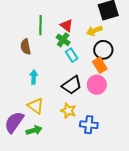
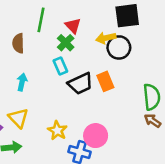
black circle: (103, 50) -> (119, 47), moved
cyan rectangle: (72, 55) -> (60, 66), moved
black trapezoid: (72, 85) -> (80, 84), moved
pink circle: (97, 85) -> (96, 136), moved

